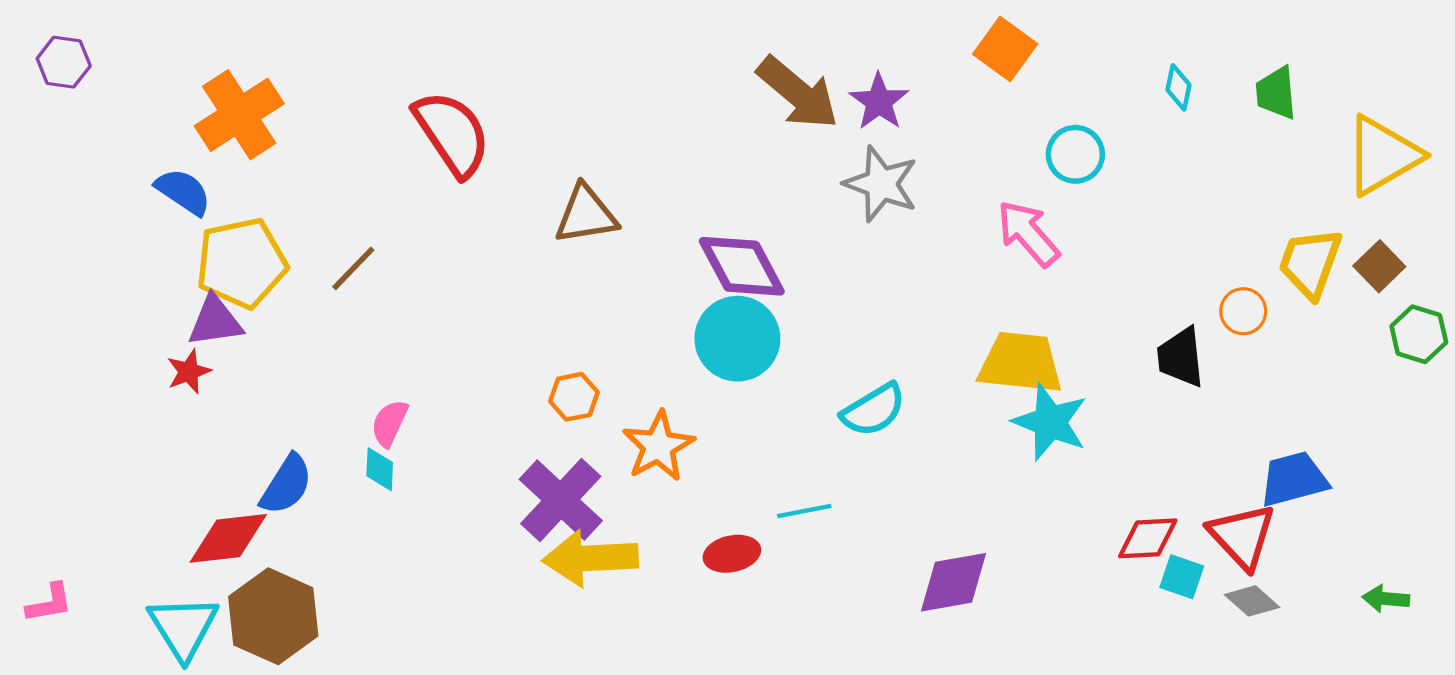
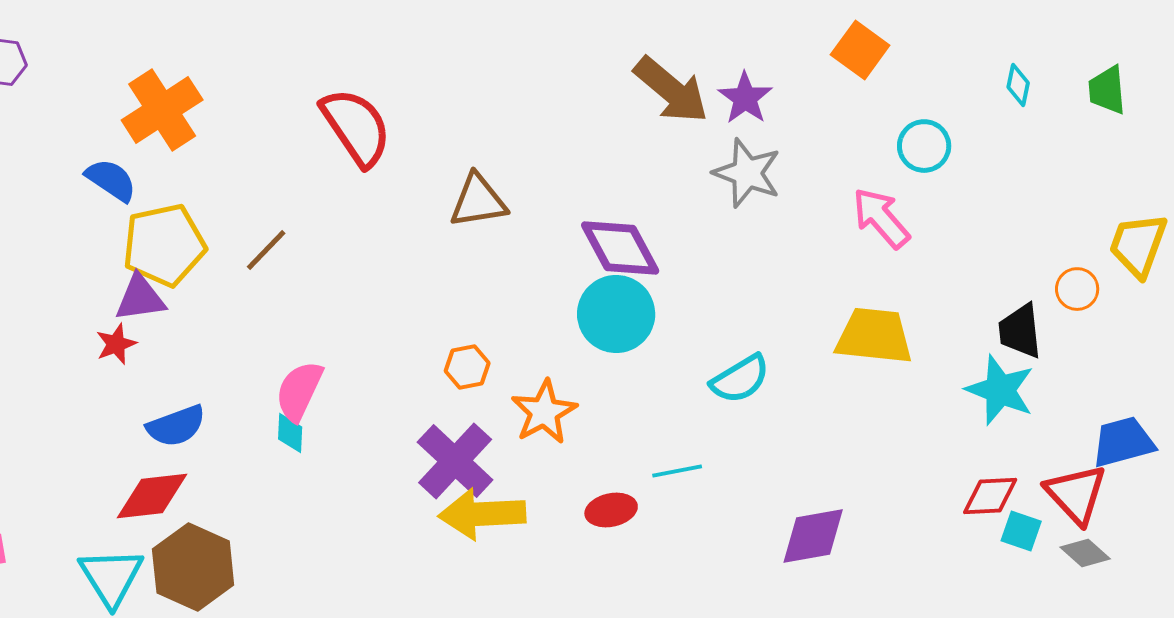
cyan star: (1050, 422) -> (1000, 390), moved
pink semicircle: (390, 423) -> (299, 391), size x1.4
blue semicircle: (286, 485) -> (176, 426), moved, turned 38

